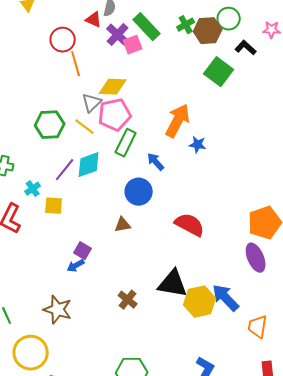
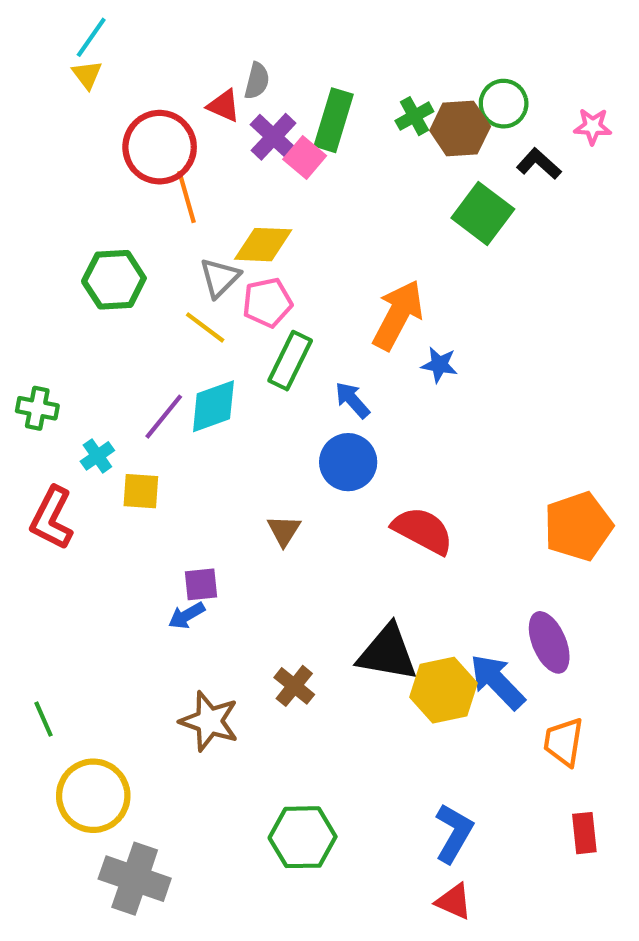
green rectangle: (147, 27) -> (334, 120), turned 60
red circle: (63, 40) -> (160, 147), size x1.4
pink square: (133, 45) -> (305, 157), turned -30
pink pentagon: (115, 115) -> (267, 303), size x0.7
green hexagon: (50, 125) -> (114, 280), moved
blue circle: (139, 192) -> (348, 462), moved
brown triangle: (123, 225) -> (284, 531), turned -48
purple square: (83, 251) -> (201, 584), turned -36
purple ellipse: (256, 258) -> (549, 642), moved
brown star: (58, 310) -> (209, 721), moved

